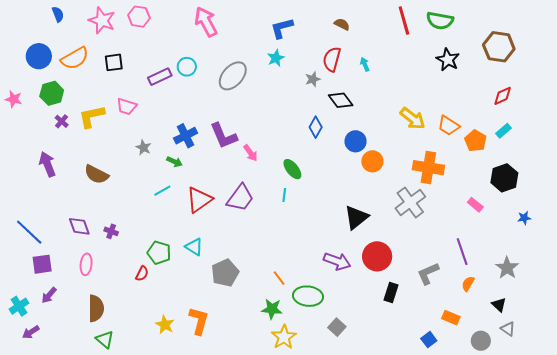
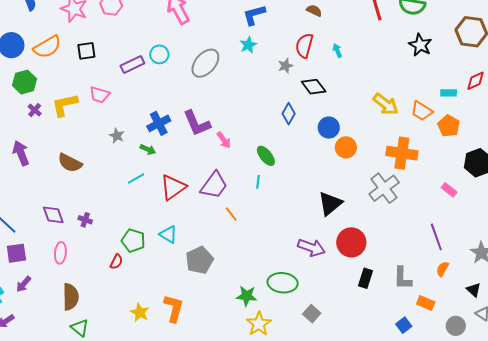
cyan rectangle: (504, 131) -> (449, 93), moved, turned 42
gray L-shape: (428, 274) -> (403, 278), moved, turned -65
orange line: (279, 278) -> (231, 214), moved

